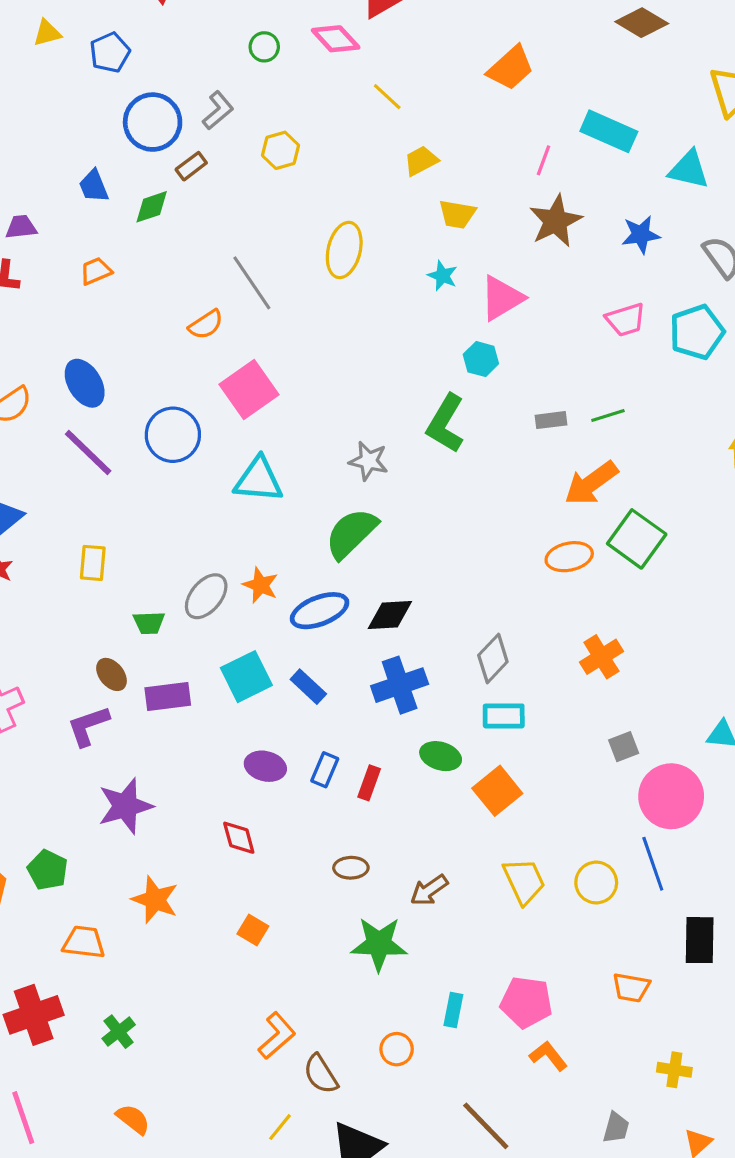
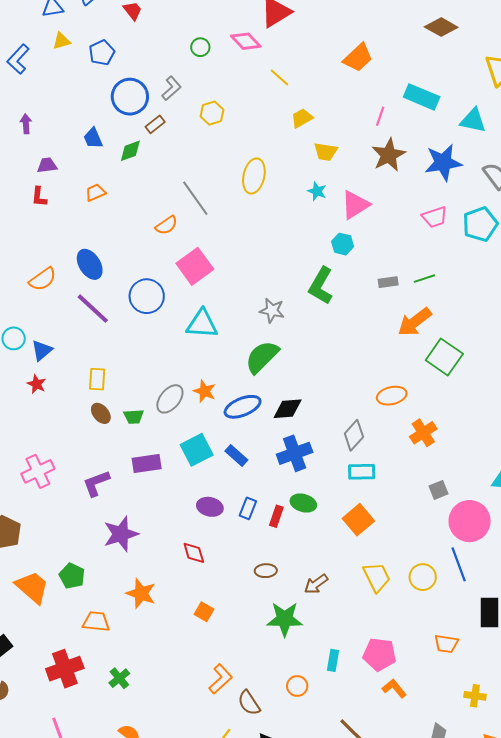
blue star: (641, 235) -> (443, 163), size x1.5
orange ellipse: (569, 557) -> (392, 396), moved
brown ellipse: (111, 674) -> (101, 413), moved
green ellipse: (441, 756) -> (303, 503), moved

